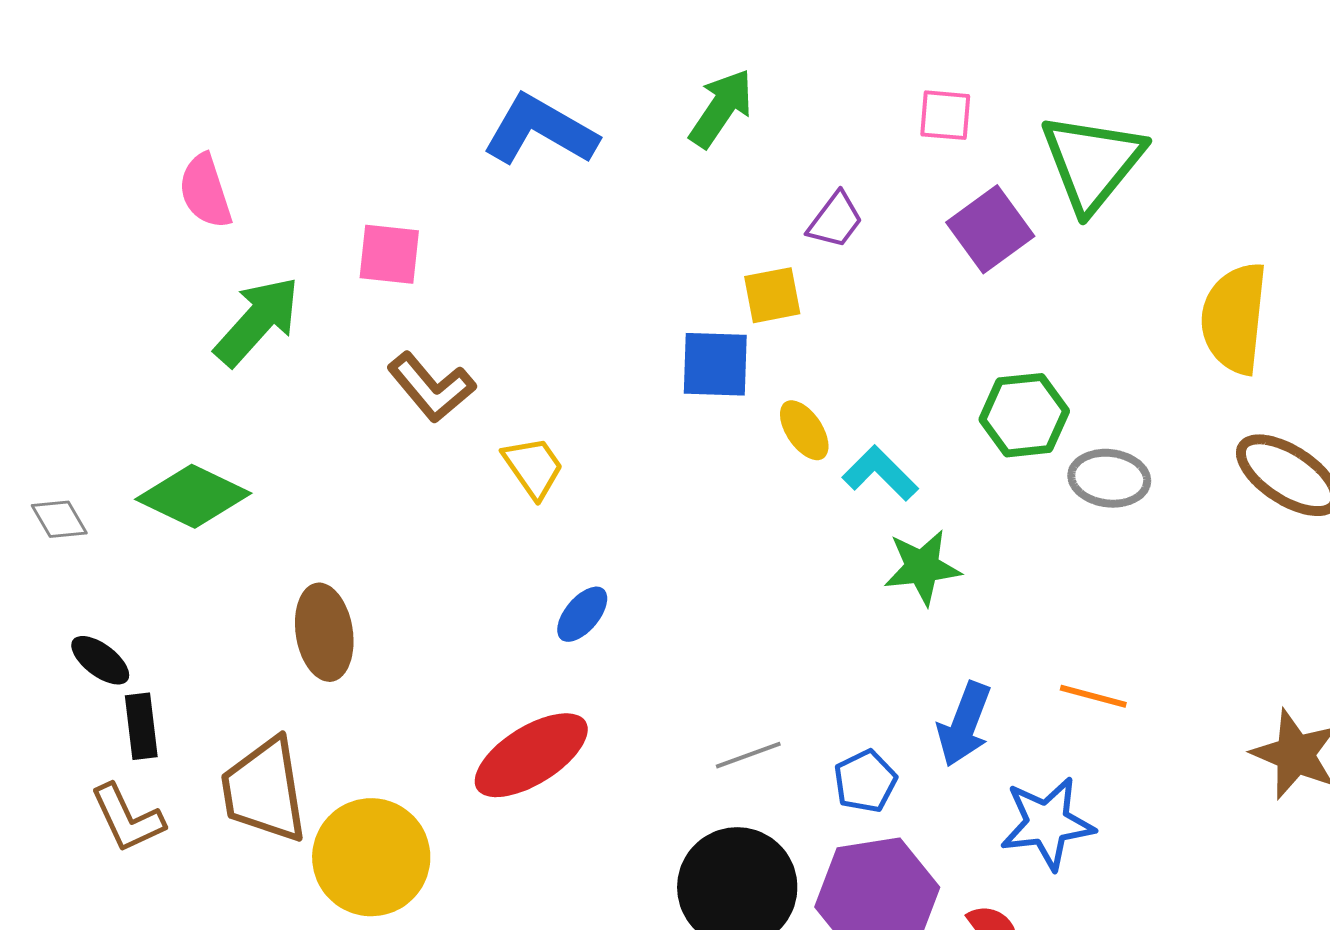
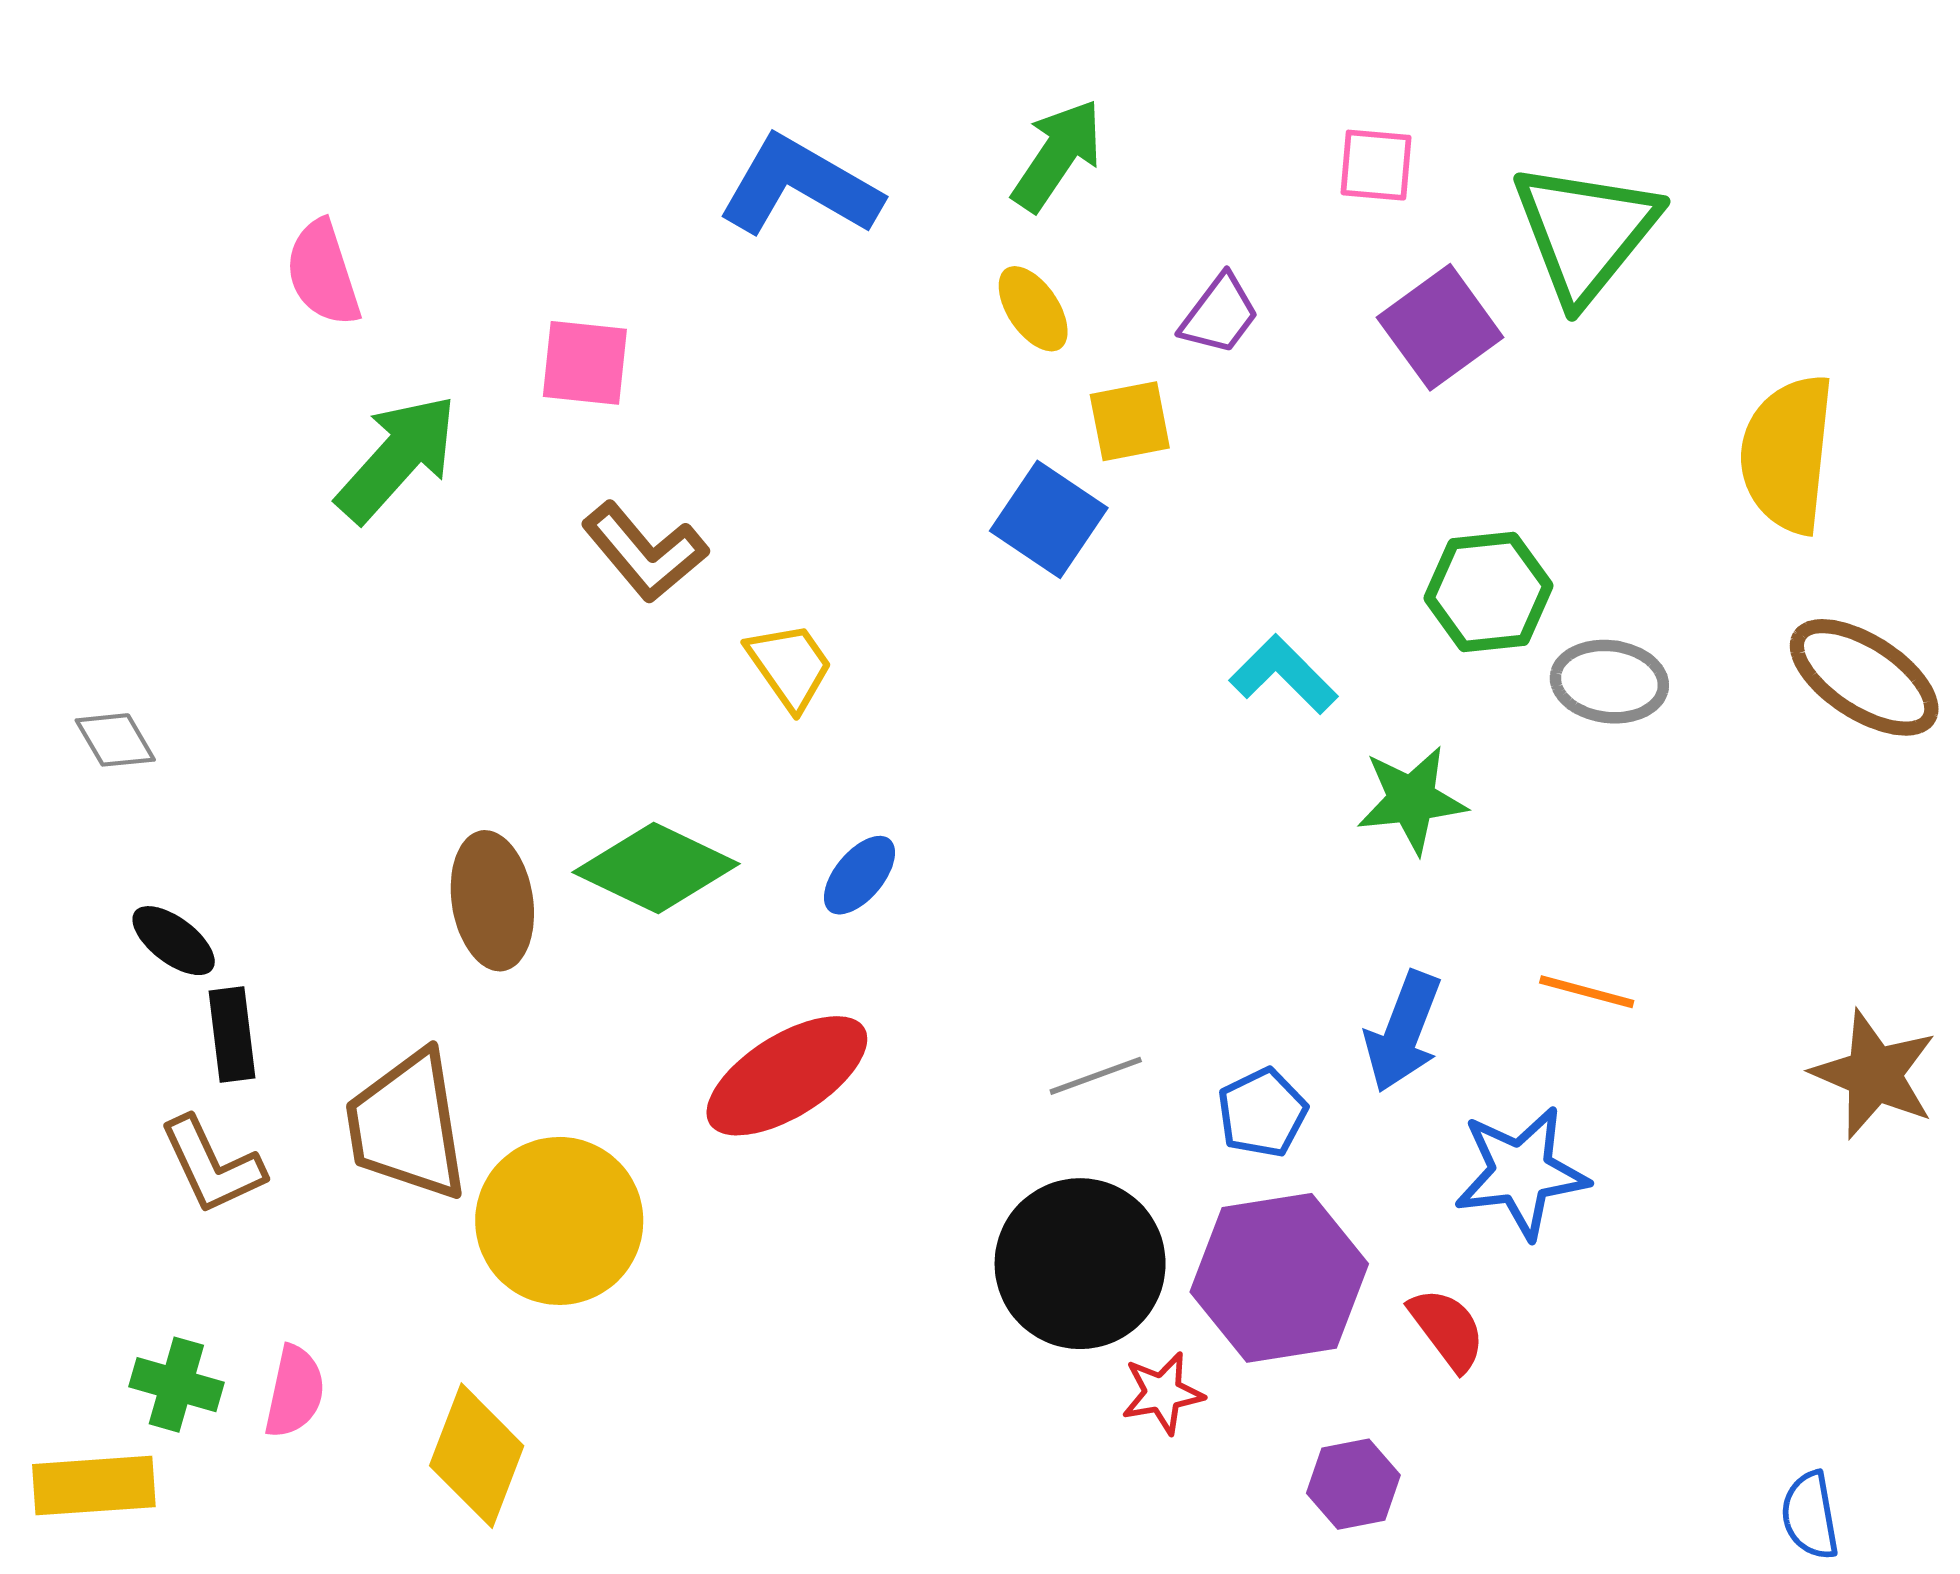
blue square: (715, 364) -> (1049, 519), turned 32
yellow ellipse: (804, 430) -> (1033, 309), moved
green diamond: (193, 496) -> (656, 868), moved
green star: (922, 567) -> (1412, 800), moved

